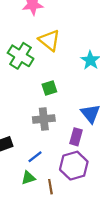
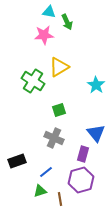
yellow triangle: (49, 40) -> (59, 67), turned 50
gray cross: (44, 119) -> (54, 138), turned 30

